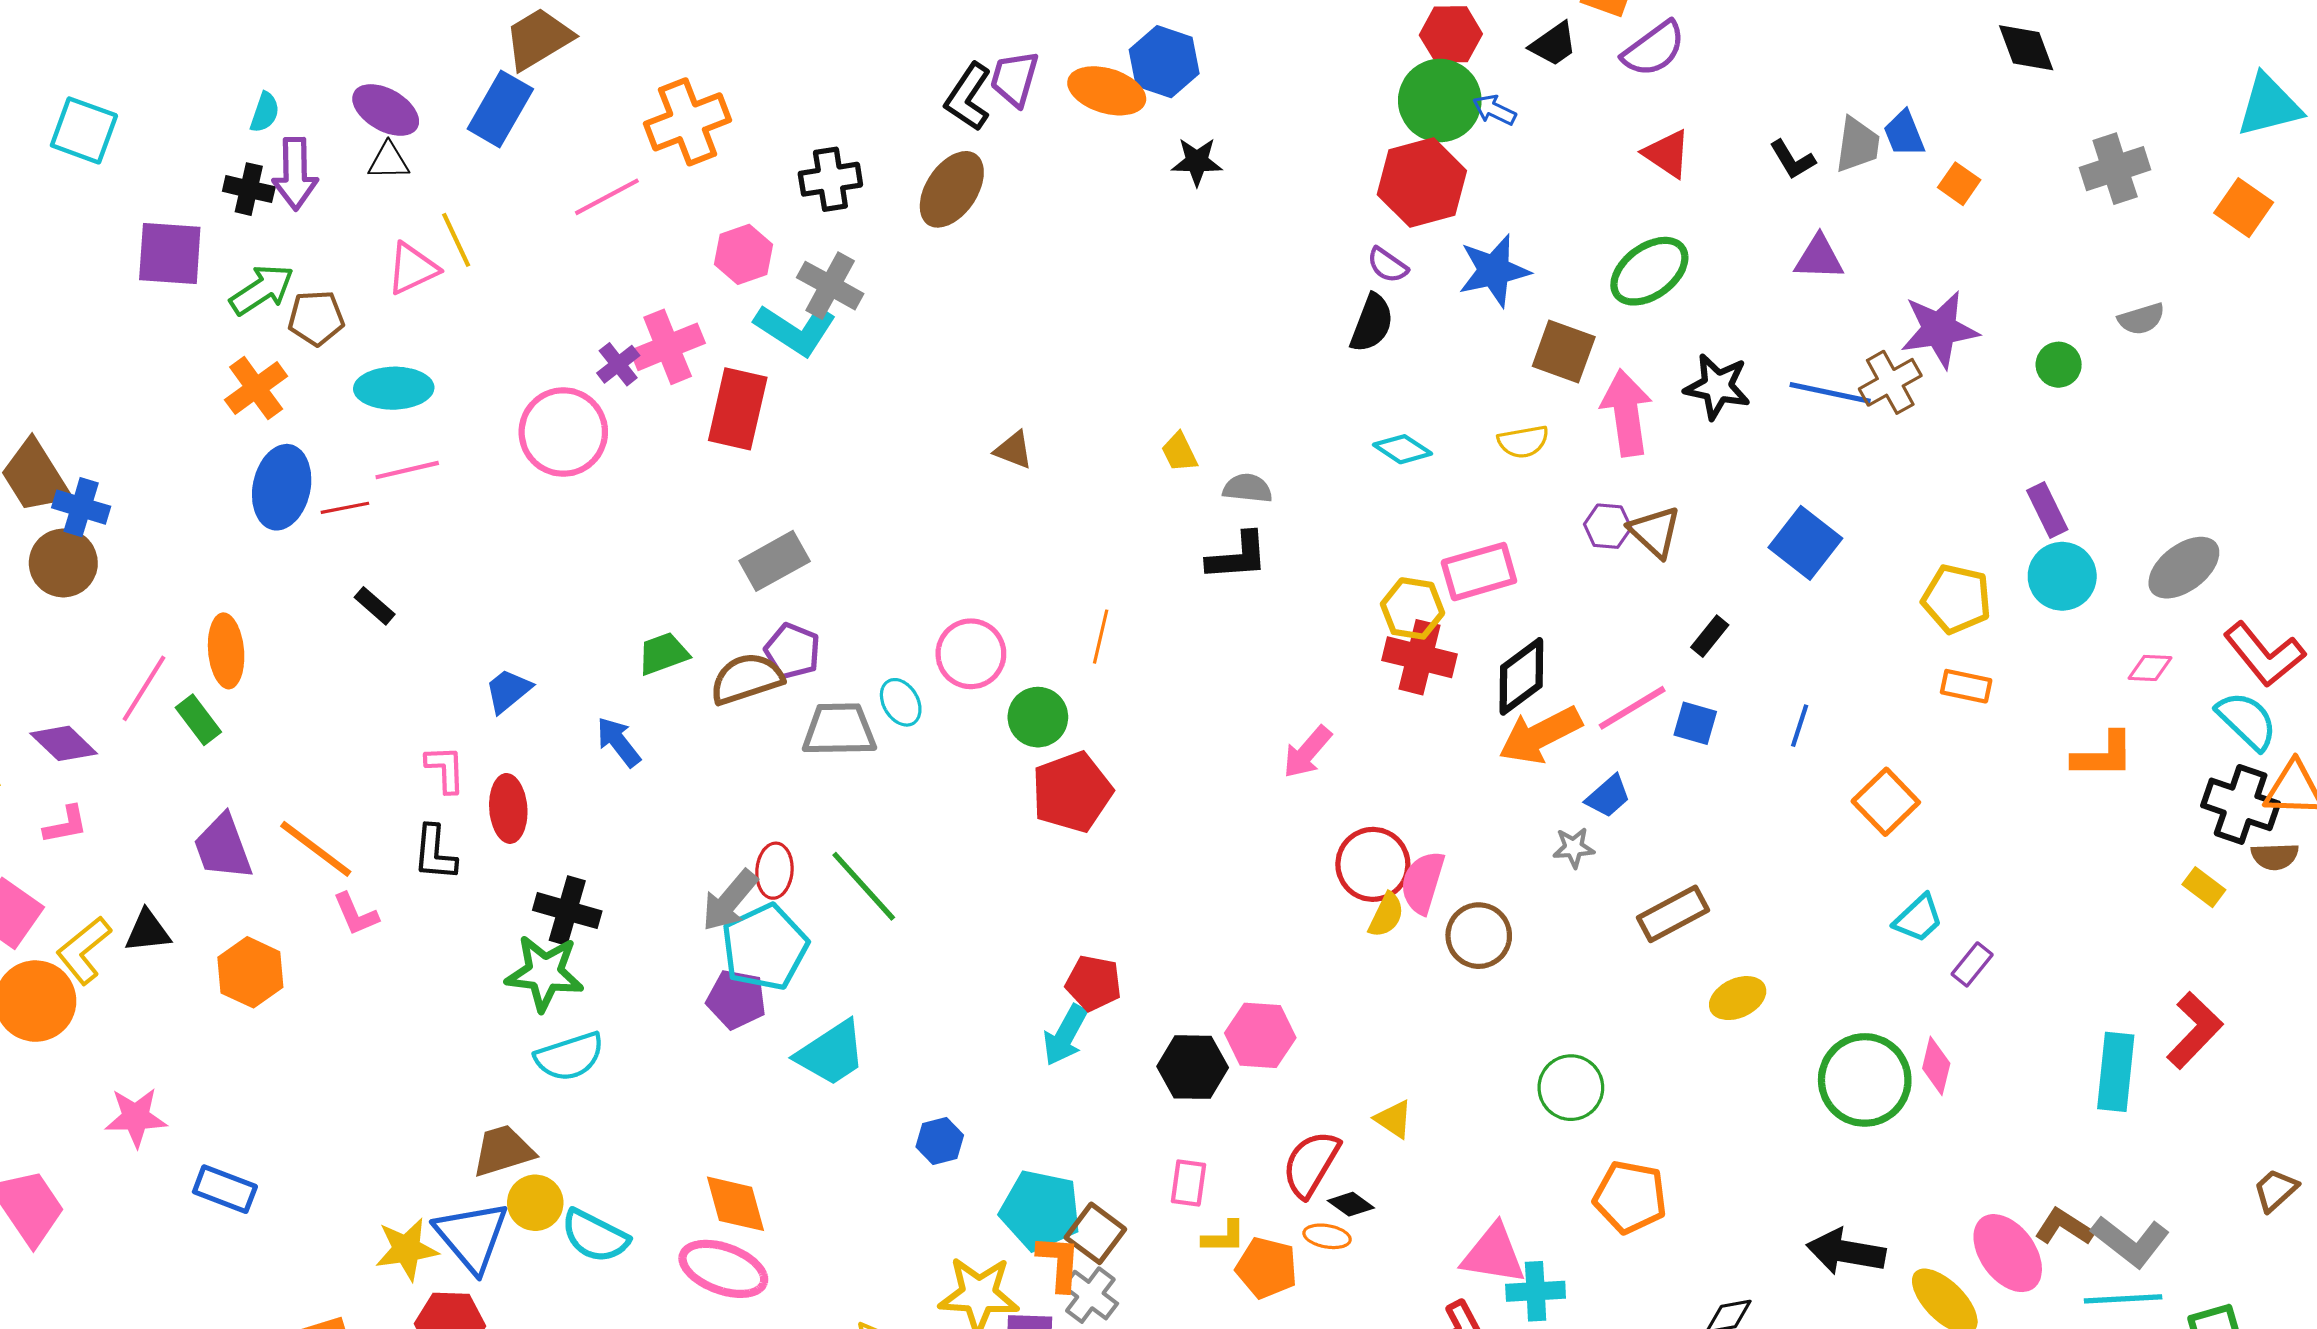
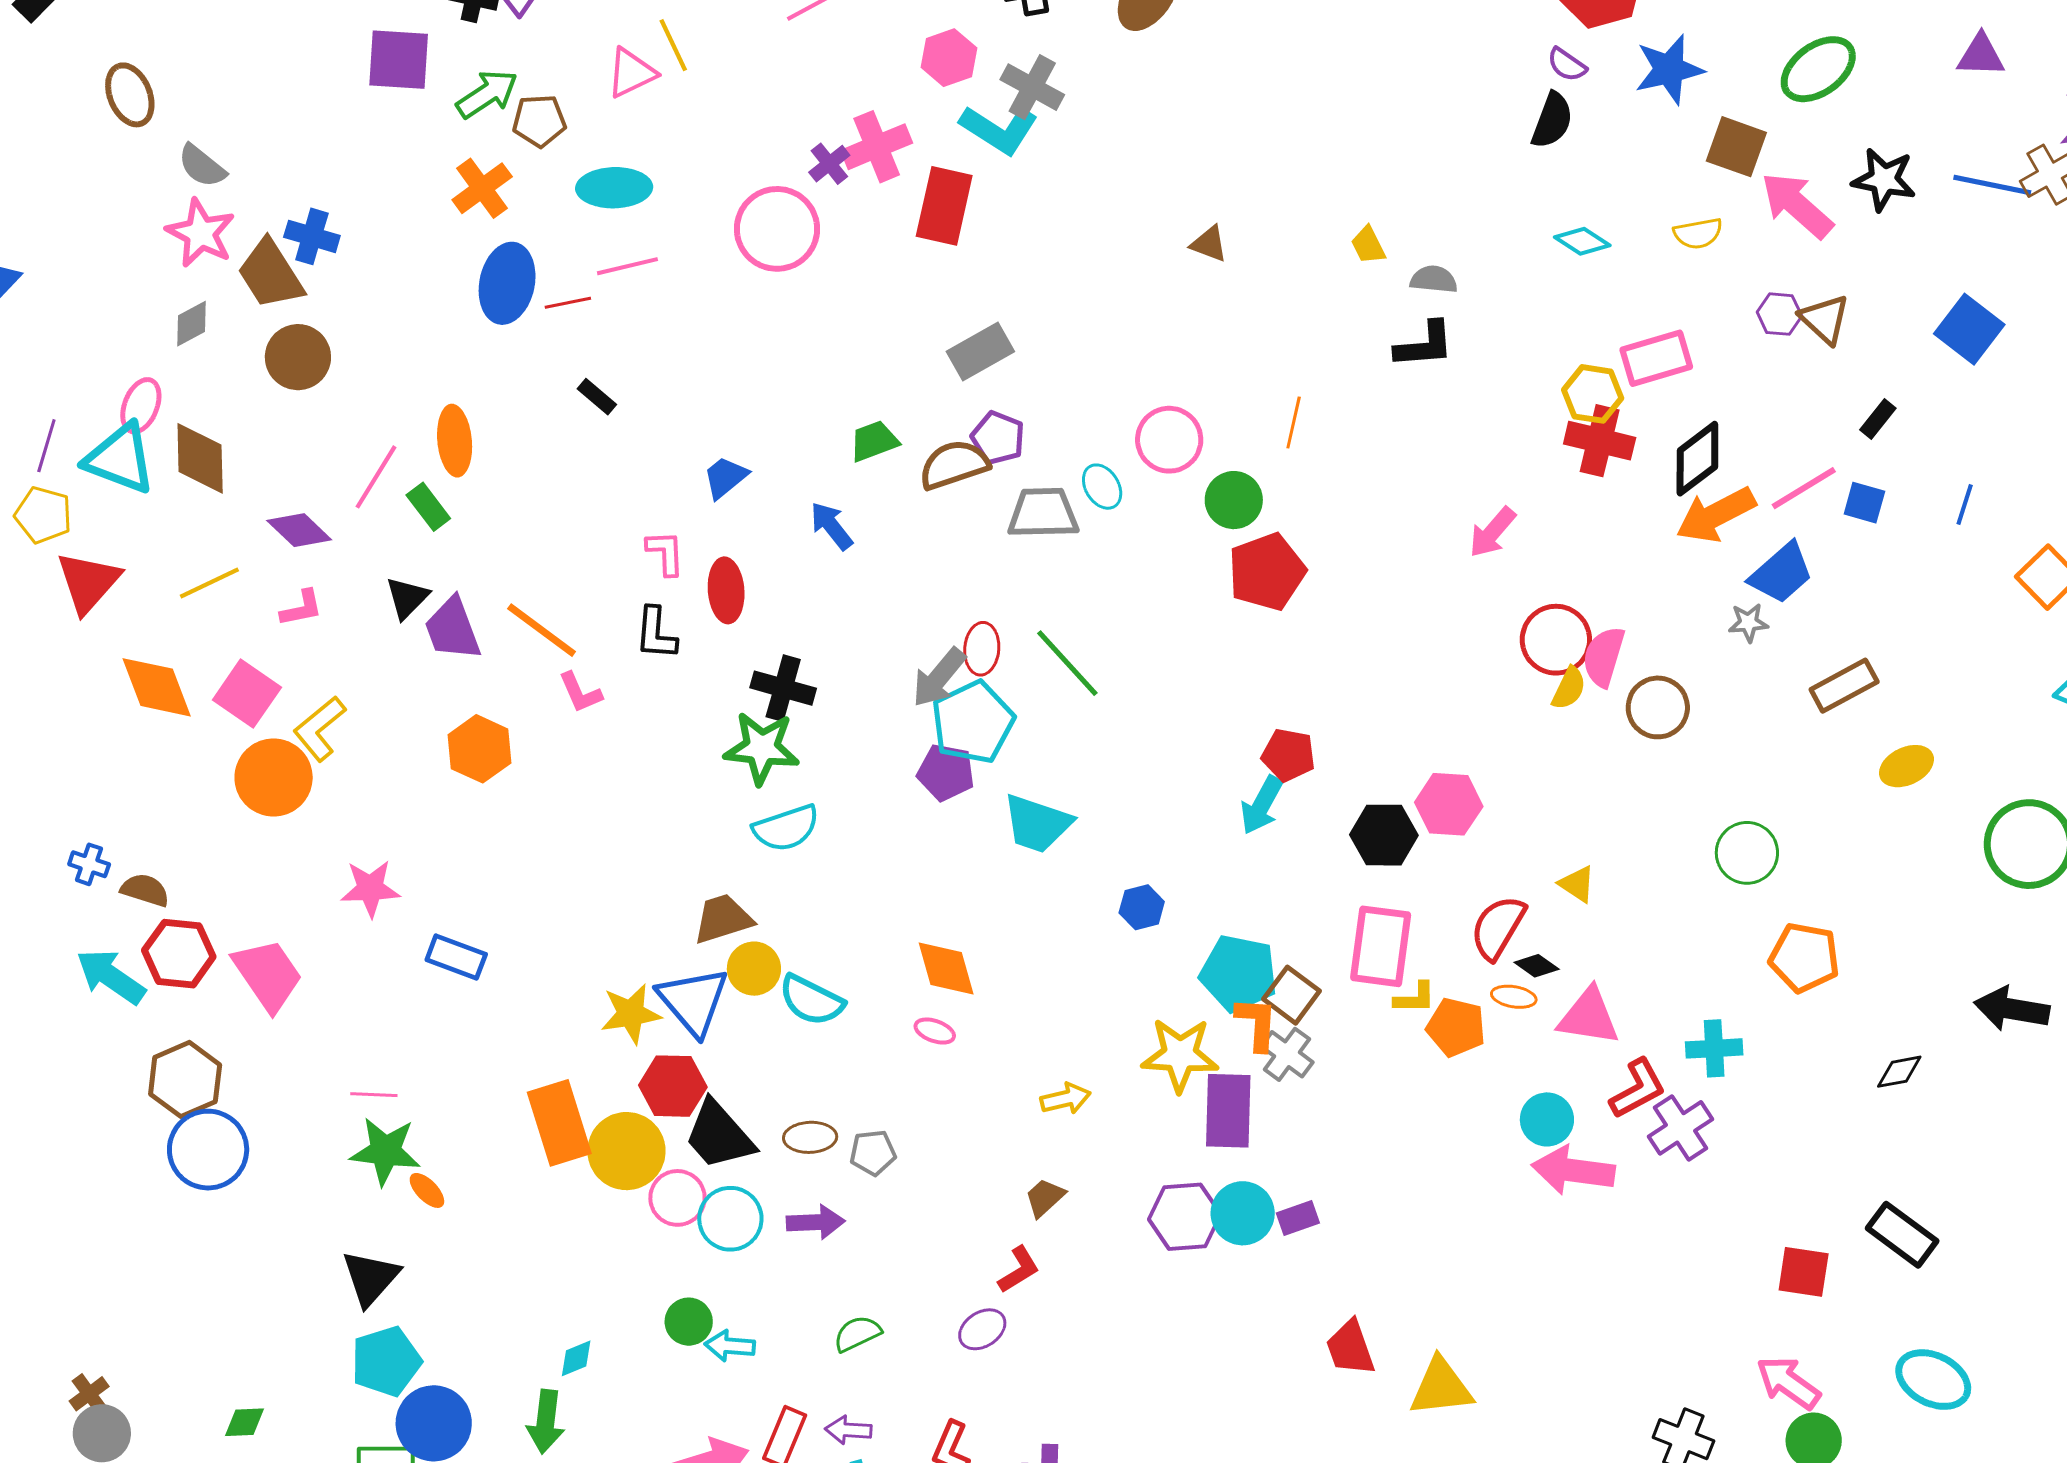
pink arrow: (1626, 413) -> (1797, 205), turned -40
blue cross: (81, 507) -> (312, 236), moved
blue trapezoid: (1608, 796) -> (1781, 573), size x1.5
black triangle: (148, 931) -> (407, 598), moved, turned -39
cyan trapezoid: (831, 1053) -> (1037, 824), turned 52
pink rectangle: (1188, 1183) -> (1381, 946), size x1.8
pink triangle: (1494, 1254) -> (1589, 1017), moved
pink ellipse: (723, 1269) -> (935, 1031), size x0.5

